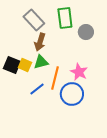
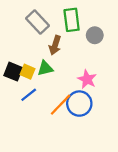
brown arrow: (40, 42) -> (55, 45), moved
orange line: (55, 78) -> (61, 105), moved, turned 30
blue line: (37, 89) -> (29, 95), moved

